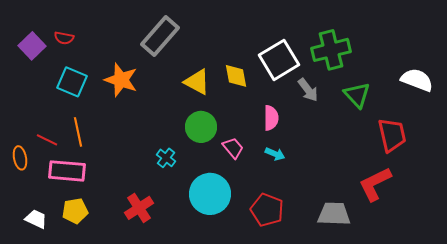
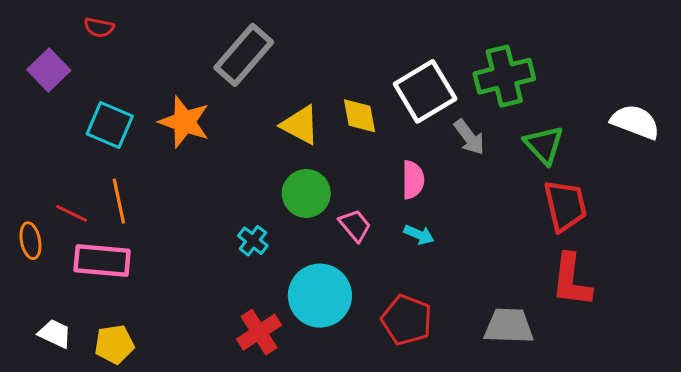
red semicircle: (64, 38) -> (99, 27), moved
red trapezoid: (392, 135) -> (565, 206), moved
red L-shape: (375, 184) -> (571, 280), turned -57
red cross: (139, 208) -> (259, 332), moved
yellow pentagon: (75, 211) -> (114, 344), moved

